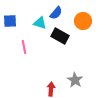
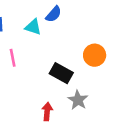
orange circle: (83, 21) -> (95, 55), moved
black rectangle: (60, 36) -> (61, 73), moved

